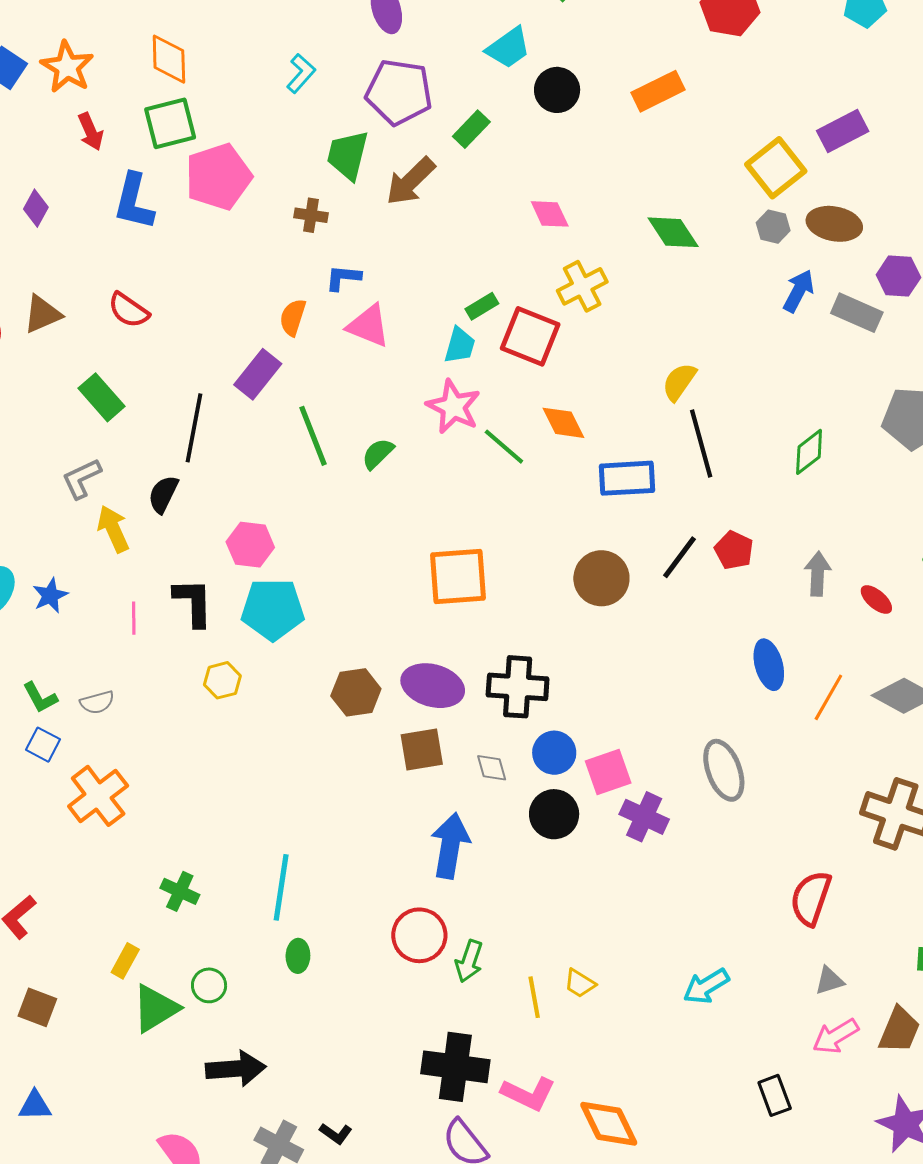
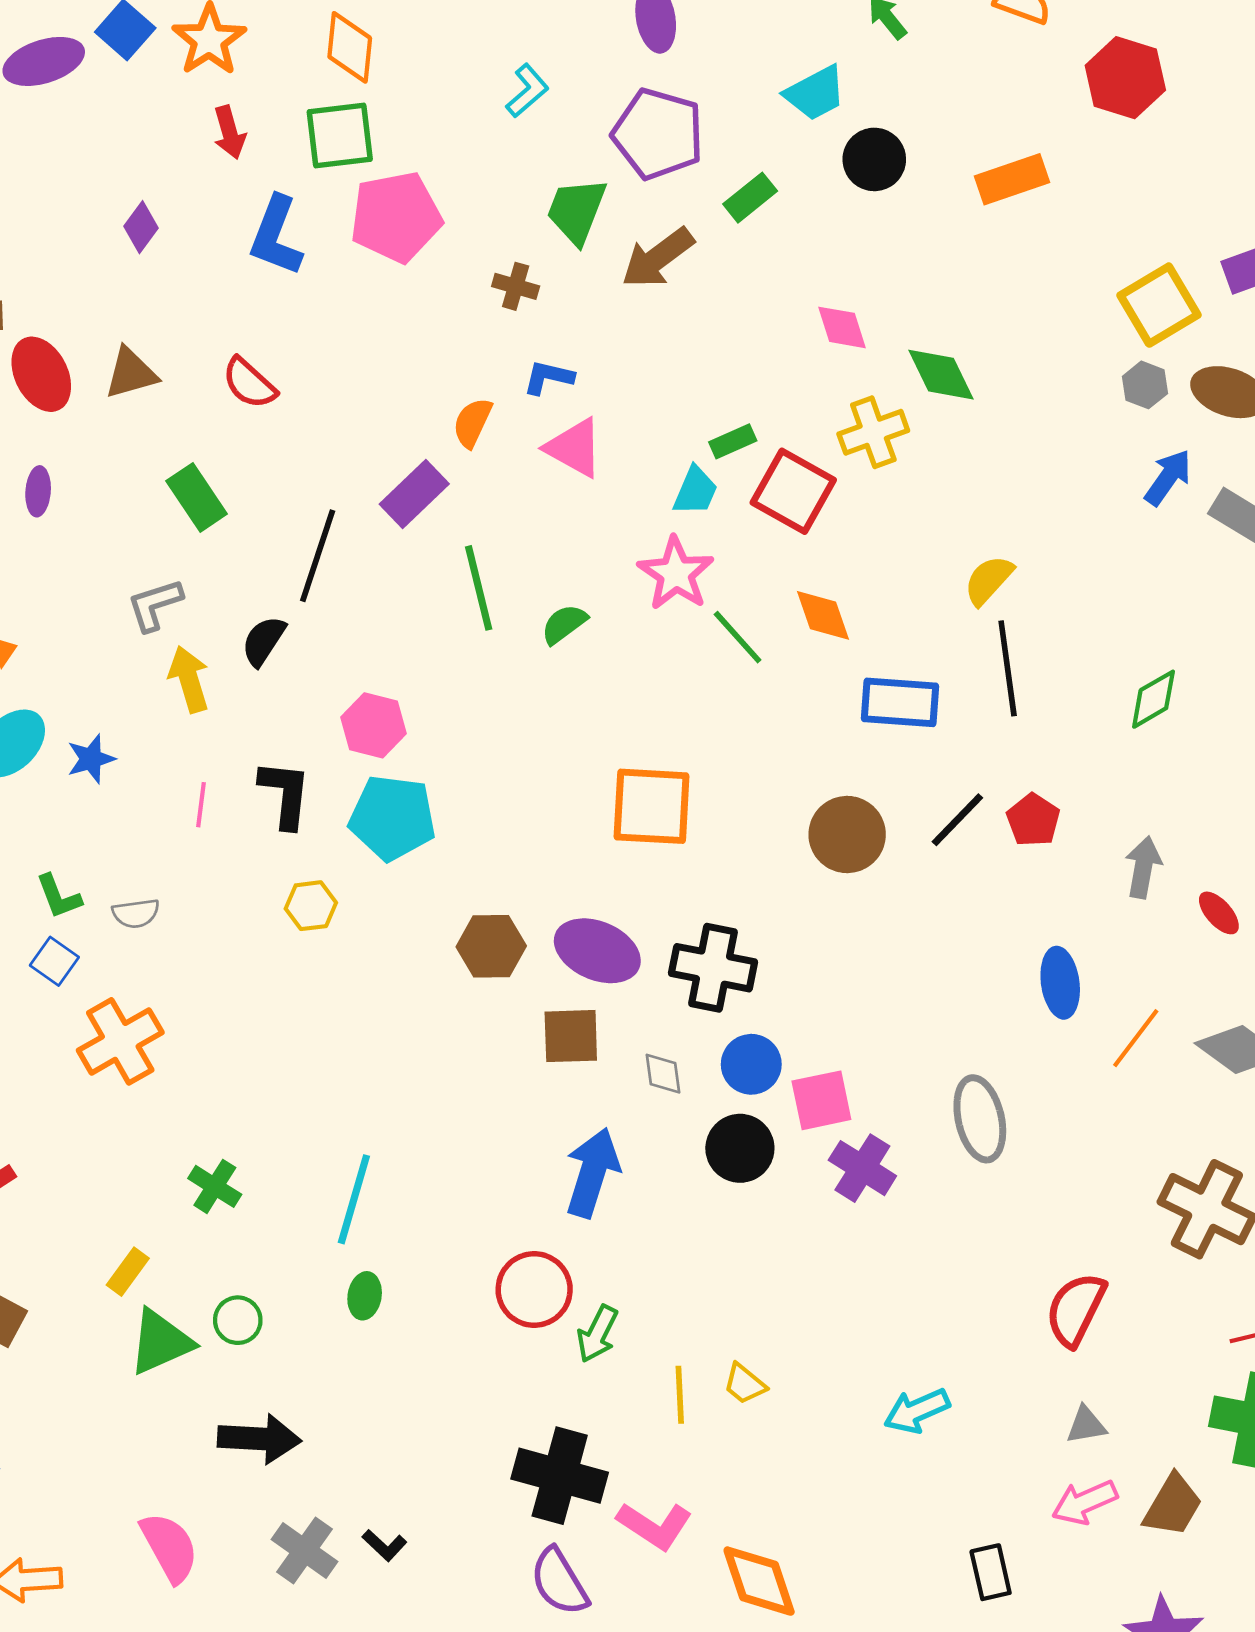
green diamond: (673, 232) -> (941, 375), moved

